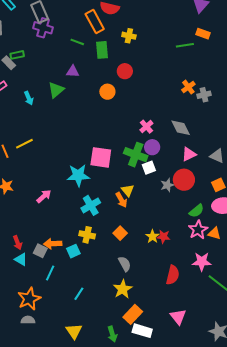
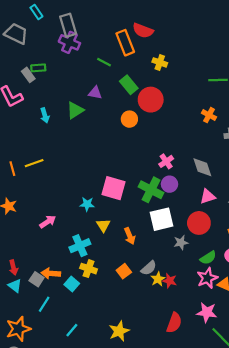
green rectangle: (102, 50) -> (129, 85), moved, turned -42
red circle: (125, 71) -> (151, 100), size x1.5
orange cross: (188, 87) -> (209, 115), moved, turned -32
white square: (149, 168) -> (162, 219), moved, size x1.6
cyan star: (78, 175) -> (87, 204), size x0.6
gray star: (167, 185) -> (181, 243), moved
yellow triangle: (128, 190) -> (103, 225), moved
cyan cross: (91, 205) -> (80, 246), moved
cyan square: (73, 251) -> (72, 284), turned -32
gray semicircle: (125, 264) -> (149, 268), moved, turned 70

